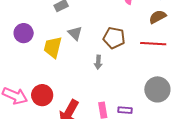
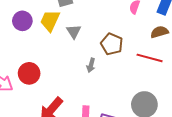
yellow trapezoid: (53, 47) -> (50, 21), moved
red circle: (42, 95) -> (29, 73), moved

